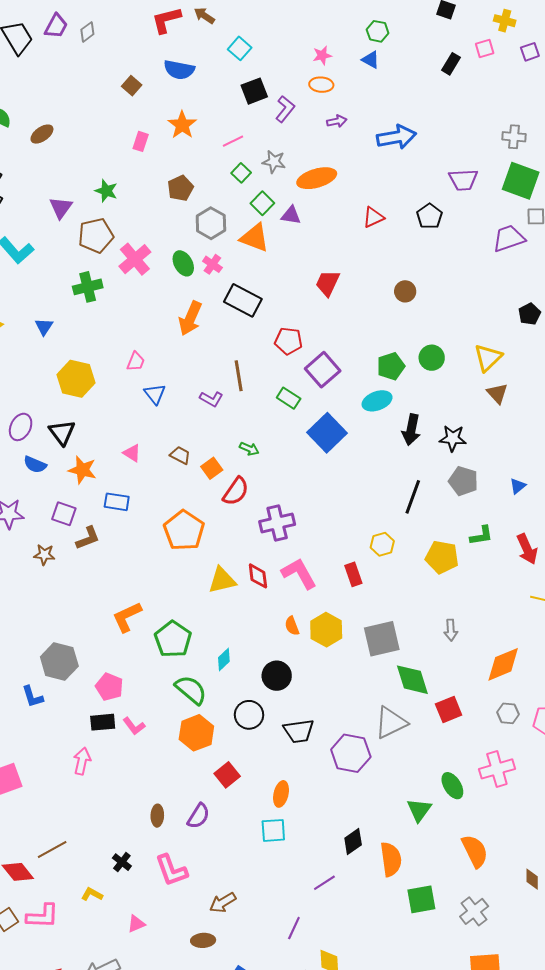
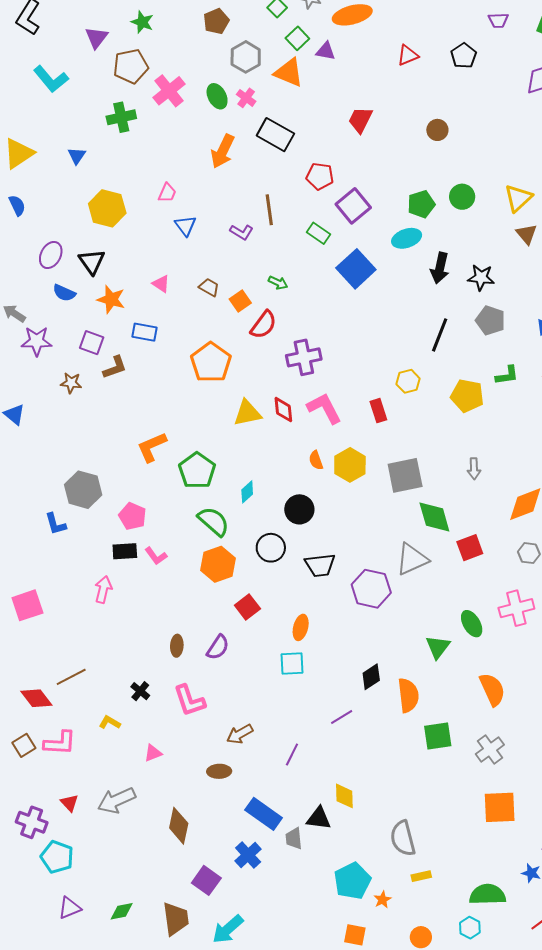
purple trapezoid: (463, 180) -> (498, 20), size x0.7
purple line: (294, 928) -> (292, 755), moved

